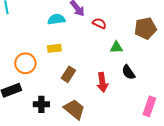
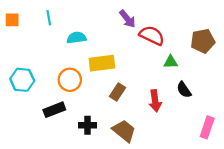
cyan semicircle: (56, 19) -> (76, 38), moved
red semicircle: (99, 23) -> (152, 35), size x1.6
yellow rectangle: (54, 48) -> (102, 63), size x1.6

